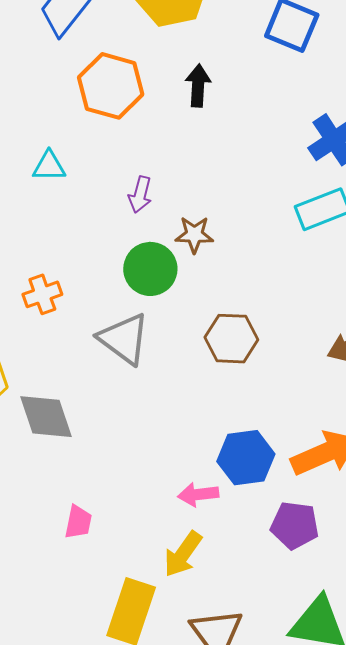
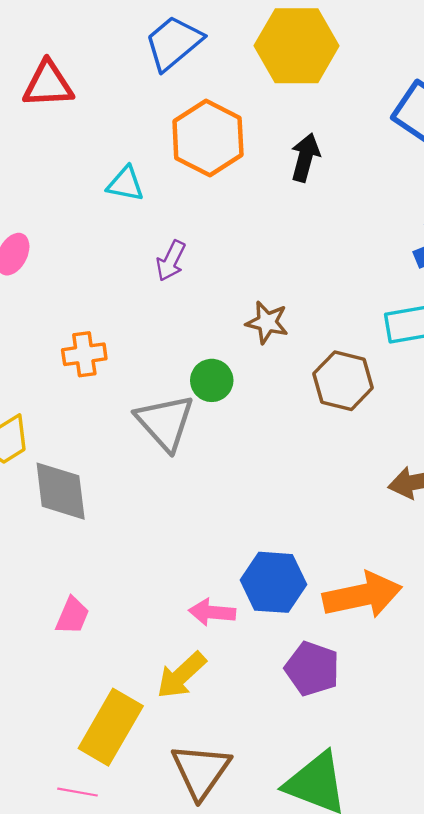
cyan triangle: (49, 166) -> (125, 184), moved
purple arrow: (140, 195) -> (171, 261), moved
green circle: (150, 269) -> (212, 380), moved, size x0.7
brown hexagon: (231, 339) -> (343, 381), moved

